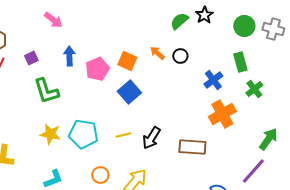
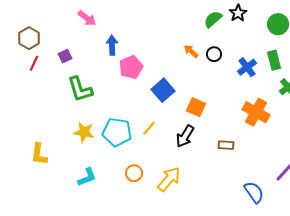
blue arrow: (69, 56) -> (112, 45), moved
orange square: (127, 61) -> (196, 107), moved
blue cross: (213, 80) -> (247, 67), moved
orange cross: (222, 114) -> (256, 112), turned -32
yellow line: (123, 135) -> (149, 128), moved, turned -35
brown rectangle: (192, 147) -> (226, 145), size x0.6

